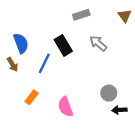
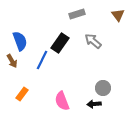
black rectangle: (63, 45) -> (60, 43), turned 66
orange rectangle: (32, 97) -> (22, 94), moved
black arrow: (119, 110) -> (94, 104), moved

